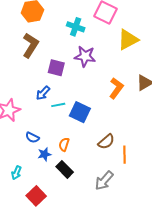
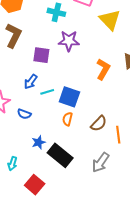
yellow triangle: (128, 40) -> (110, 20), turned -40
blue semicircle: (32, 138) -> (24, 114), moved
orange semicircle: (64, 144) -> (67, 119), moved
black rectangle: (65, 169) -> (60, 155), size x1.4

